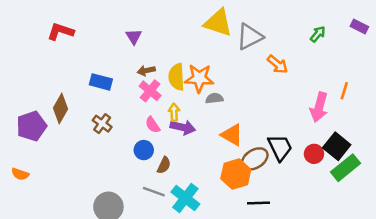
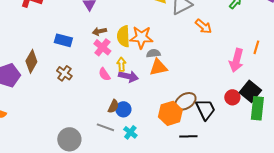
orange triangle: (232, 135) -> (158, 67), moved, turned -42
black trapezoid: (280, 148) -> (205, 109), moved
blue circle: (144, 150) -> (123, 109), moved
green rectangle: (346, 168) -> (257, 108), turned -45
cyan cross: (185, 198) -> (130, 132), size x0.6

